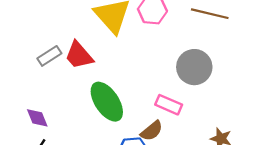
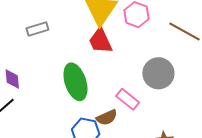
red trapezoid: (79, 55) -> (100, 41), moved

